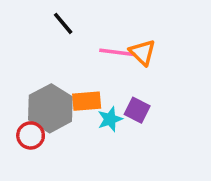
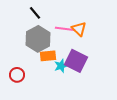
gray hexagon: (50, 108) -> (38, 39), moved
purple square: (137, 110) -> (76, 61), size x1.6

